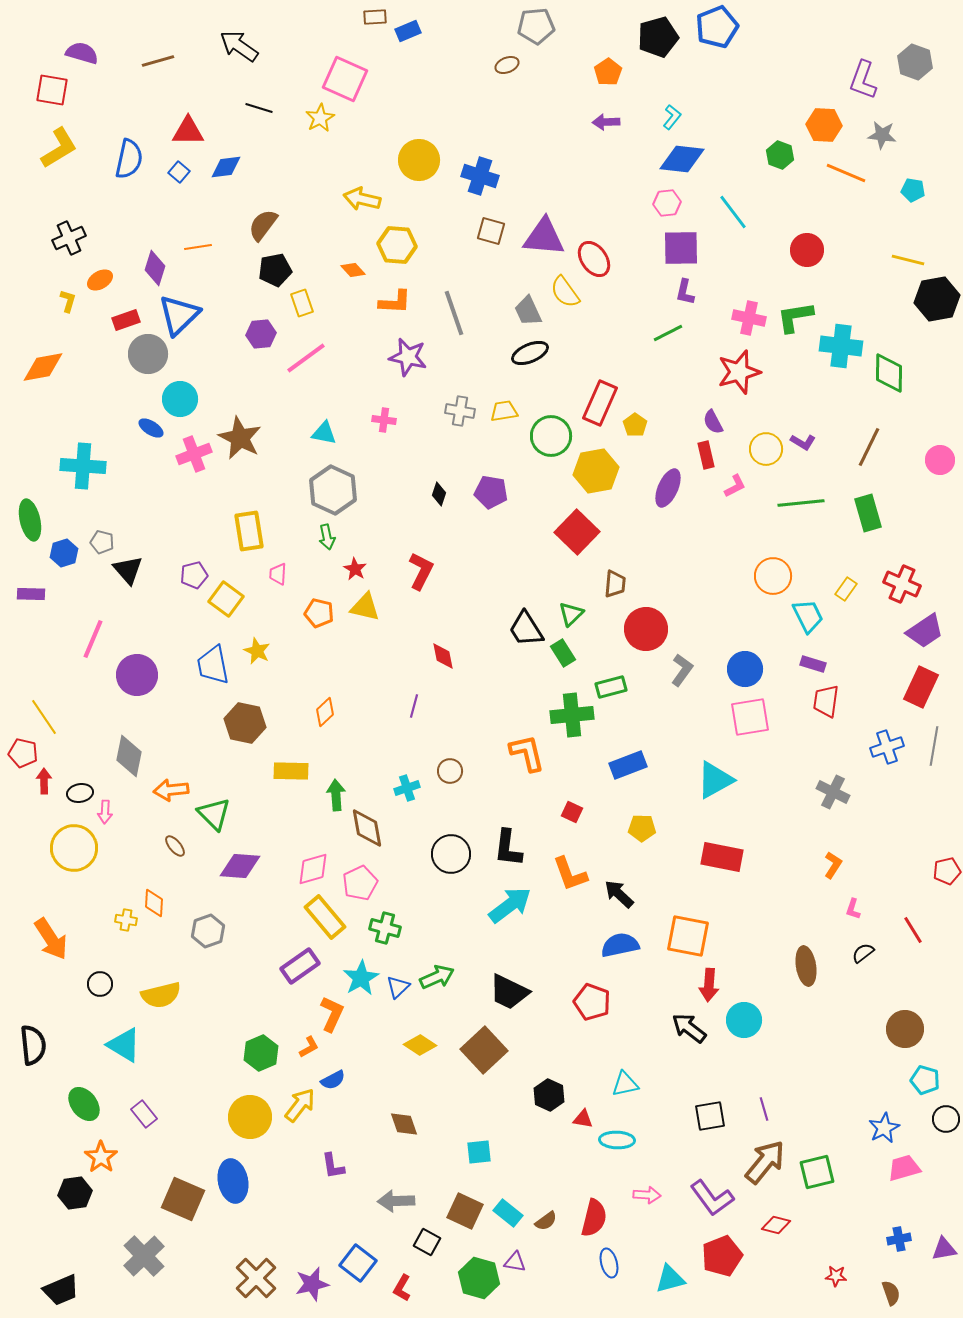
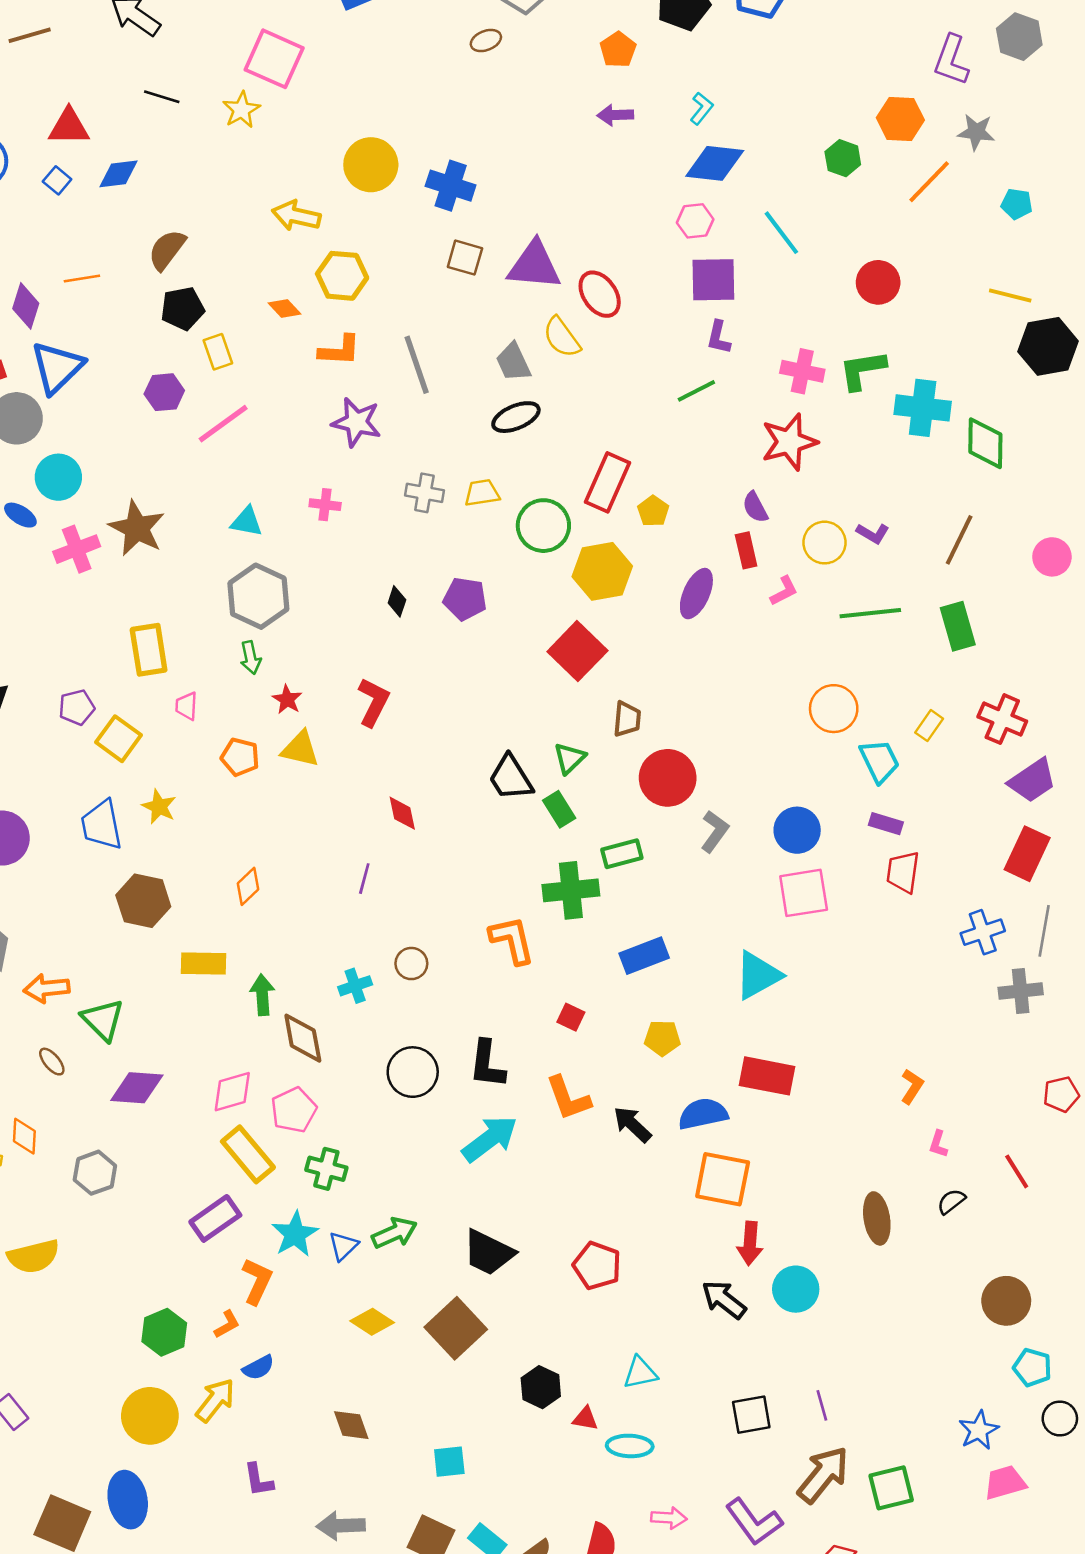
orange line: (846, 173) -> (929, 182), turned -69
gray cross: (833, 792) -> (1021, 991), moved, turned -32
blue semicircle: (620, 945) -> (703, 1114), moved

